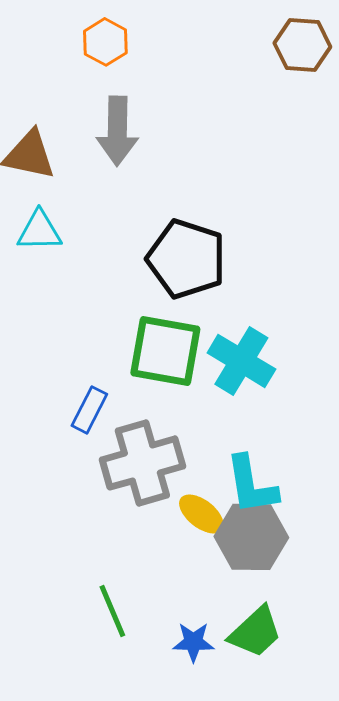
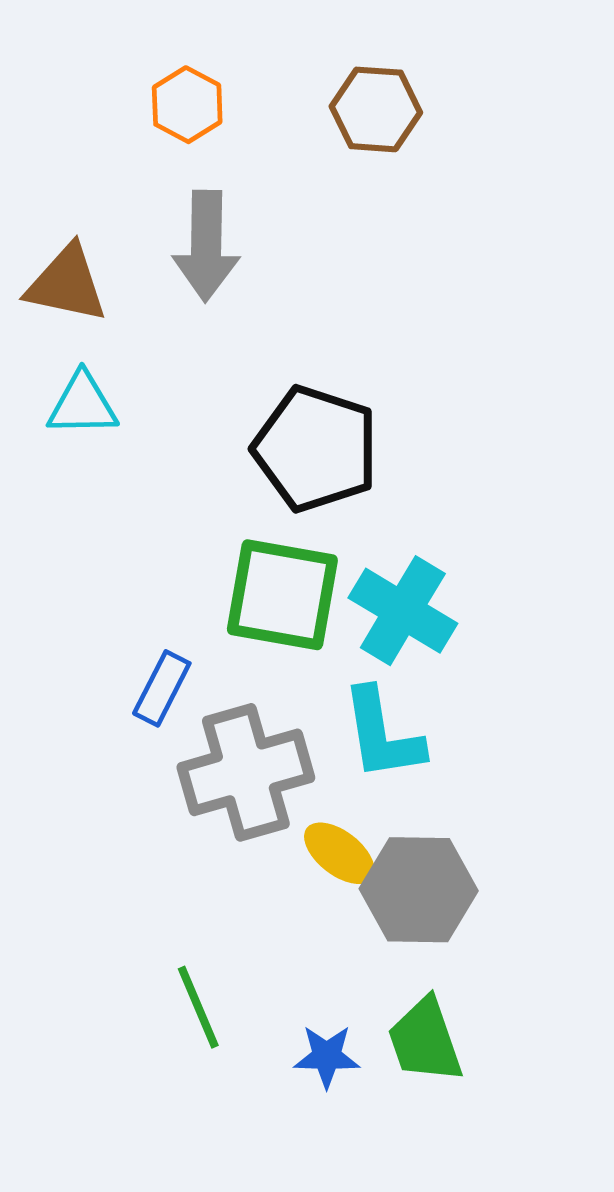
brown hexagon: (302, 45) -> (376, 109), moved
cyan L-shape: (251, 485) -> (382, 734), moved
green trapezoid: (255, 632) -> (425, 1040), turned 114

